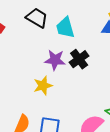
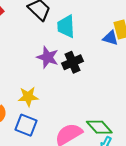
yellow star: (43, 86) -> (28, 97), moved

